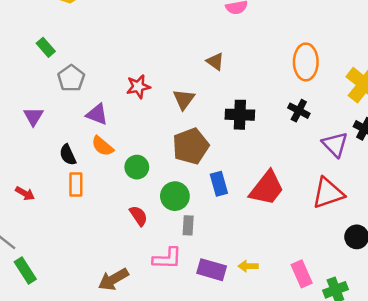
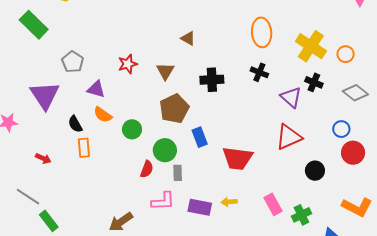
green rectangle: (46, 47) -> (34, 25), moved, size x1.8
purple triangle: (33, 116) -> (45, 95), size x1.8
red trapezoid: (267, 188) -> (238, 158), moved, turned 64
red semicircle: (139, 216) -> (147, 169), moved, turned 60

